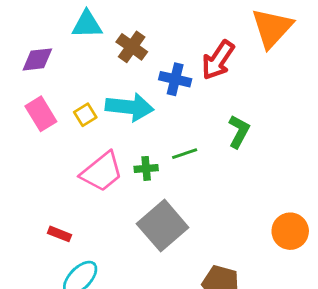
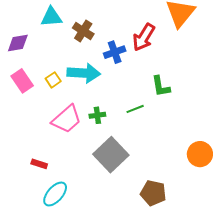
blue cross: (175, 79) -> (115, 52), turned -30
green L-shape: (239, 131) -> (161, 86), turned 145
green line: (185, 154) -> (135, 109), moved

